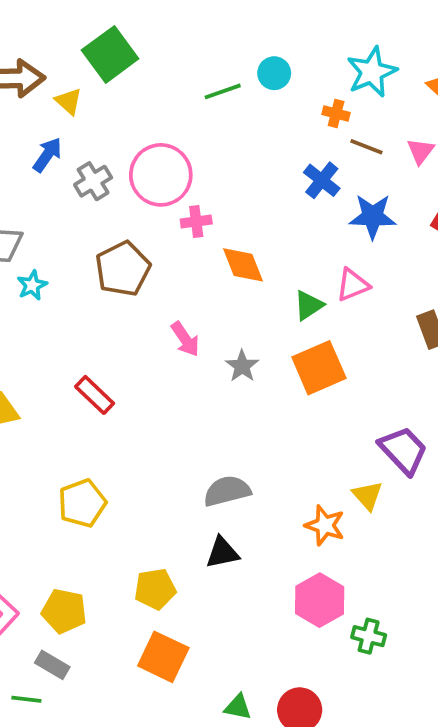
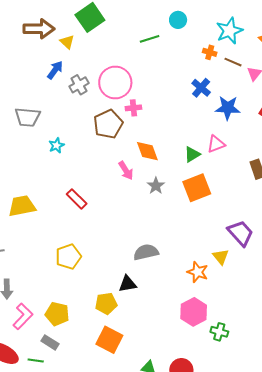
cyan circle: (274, 73) -> (178, 20), moved
brown line: (366, 147) -> (233, 62), moved
orange diamond: (243, 265) -> (147, 151), moved
brown pentagon: (123, 269) -> (108, 124), moved
cyan star: (32, 285) -> (57, 145), moved
black triangle: (222, 553) -> (128, 284), moved

